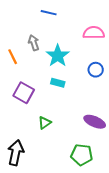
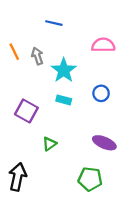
orange line: (13, 57) -> (14, 52), moved
blue circle: (96, 70) -> (101, 93), moved

